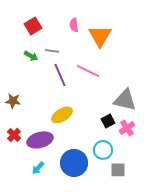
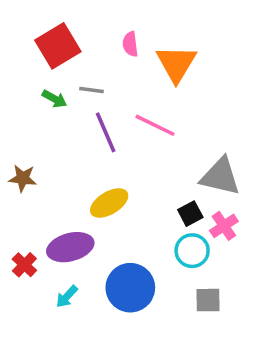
red square: (33, 26) -> (58, 46), size x1.4
red cross: (14, 135) -> (24, 265), moved
cyan circle: (103, 150) -> (192, 251), moved

